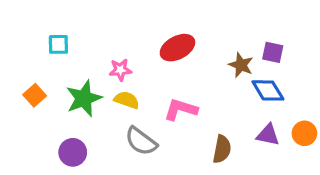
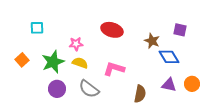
red ellipse: (177, 48) -> (112, 30), turned 45
purple square: (273, 52) -> (180, 30), moved
purple circle: (73, 152) -> (57, 89), moved

